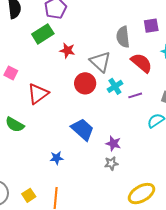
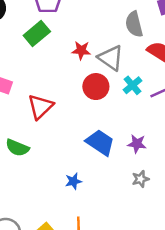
red star: (67, 50) -> (81, 50), moved
purple star: (113, 143) -> (137, 144), moved

